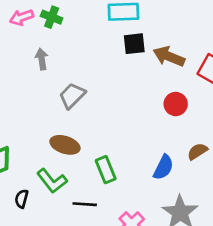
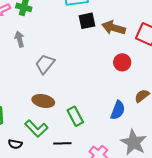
black semicircle: (22, 199) -> (15, 144), turned -88

